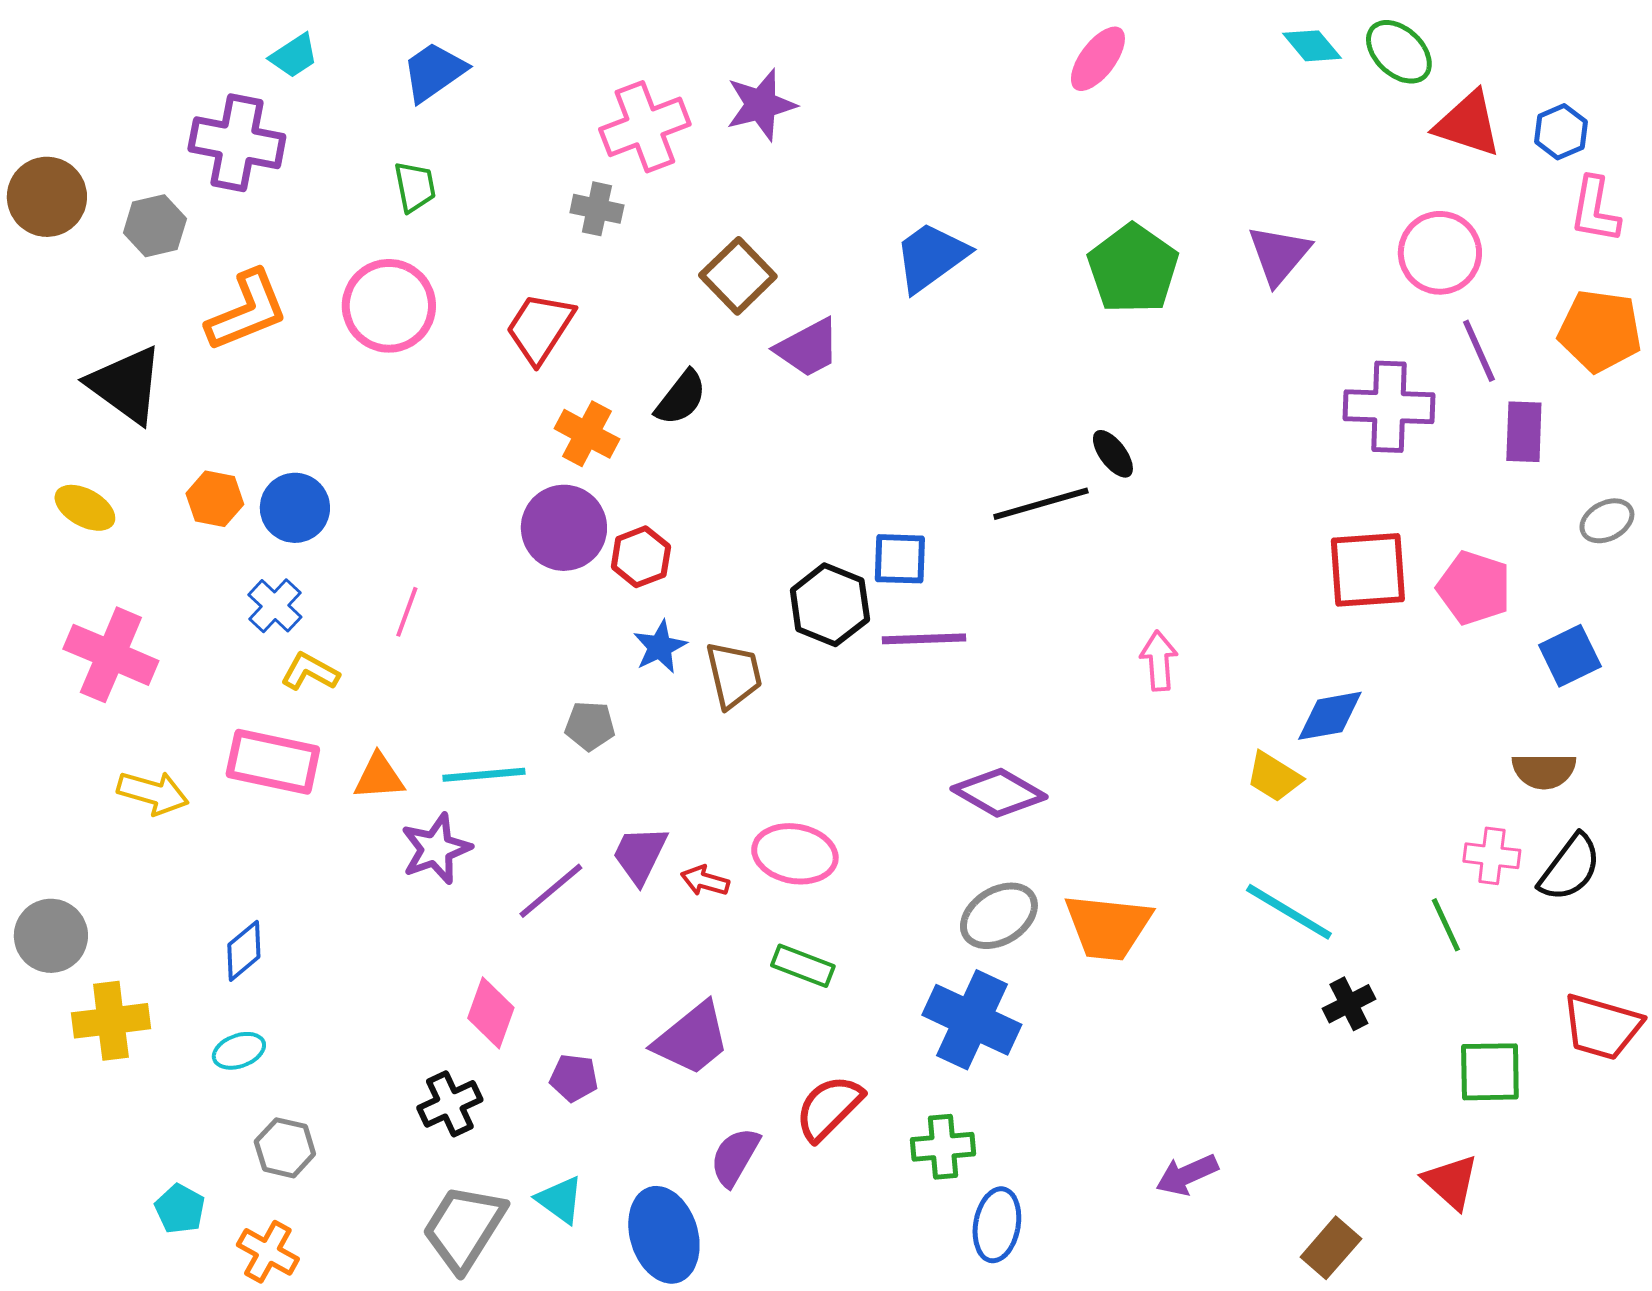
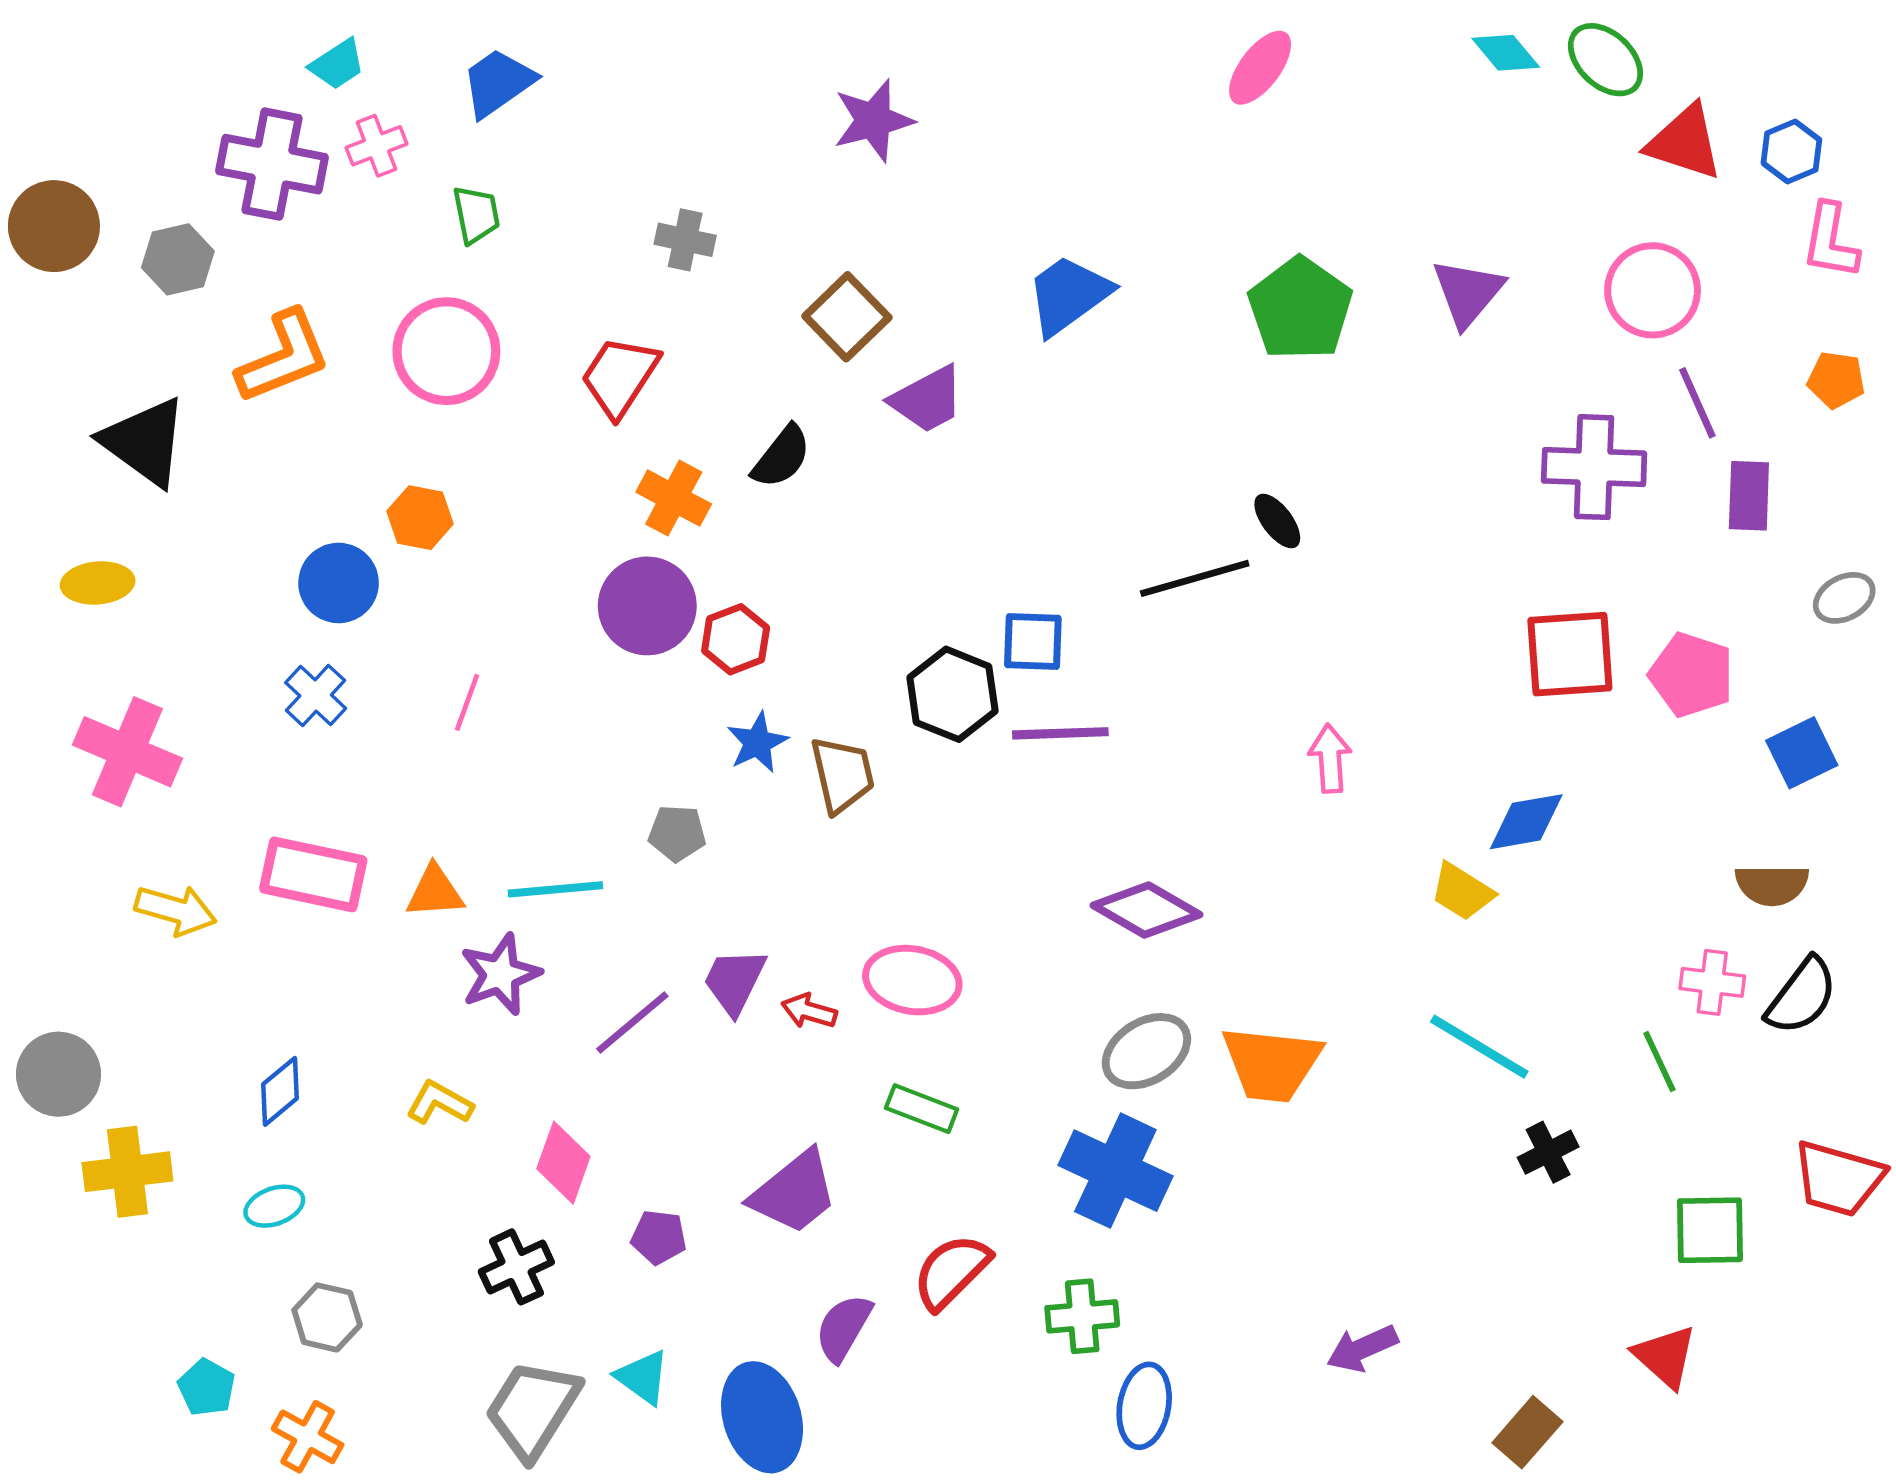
pink cross: (645, 127) -> (376, 146), moved, size x0.6
orange pentagon: (1600, 331) -> (1836, 380), size x0.6
orange hexagon: (215, 499) -> (420, 518), moved
yellow ellipse: (85, 508) -> (98, 583), turned -34
yellow L-shape: (310, 672) -> (440, 1103), moved

